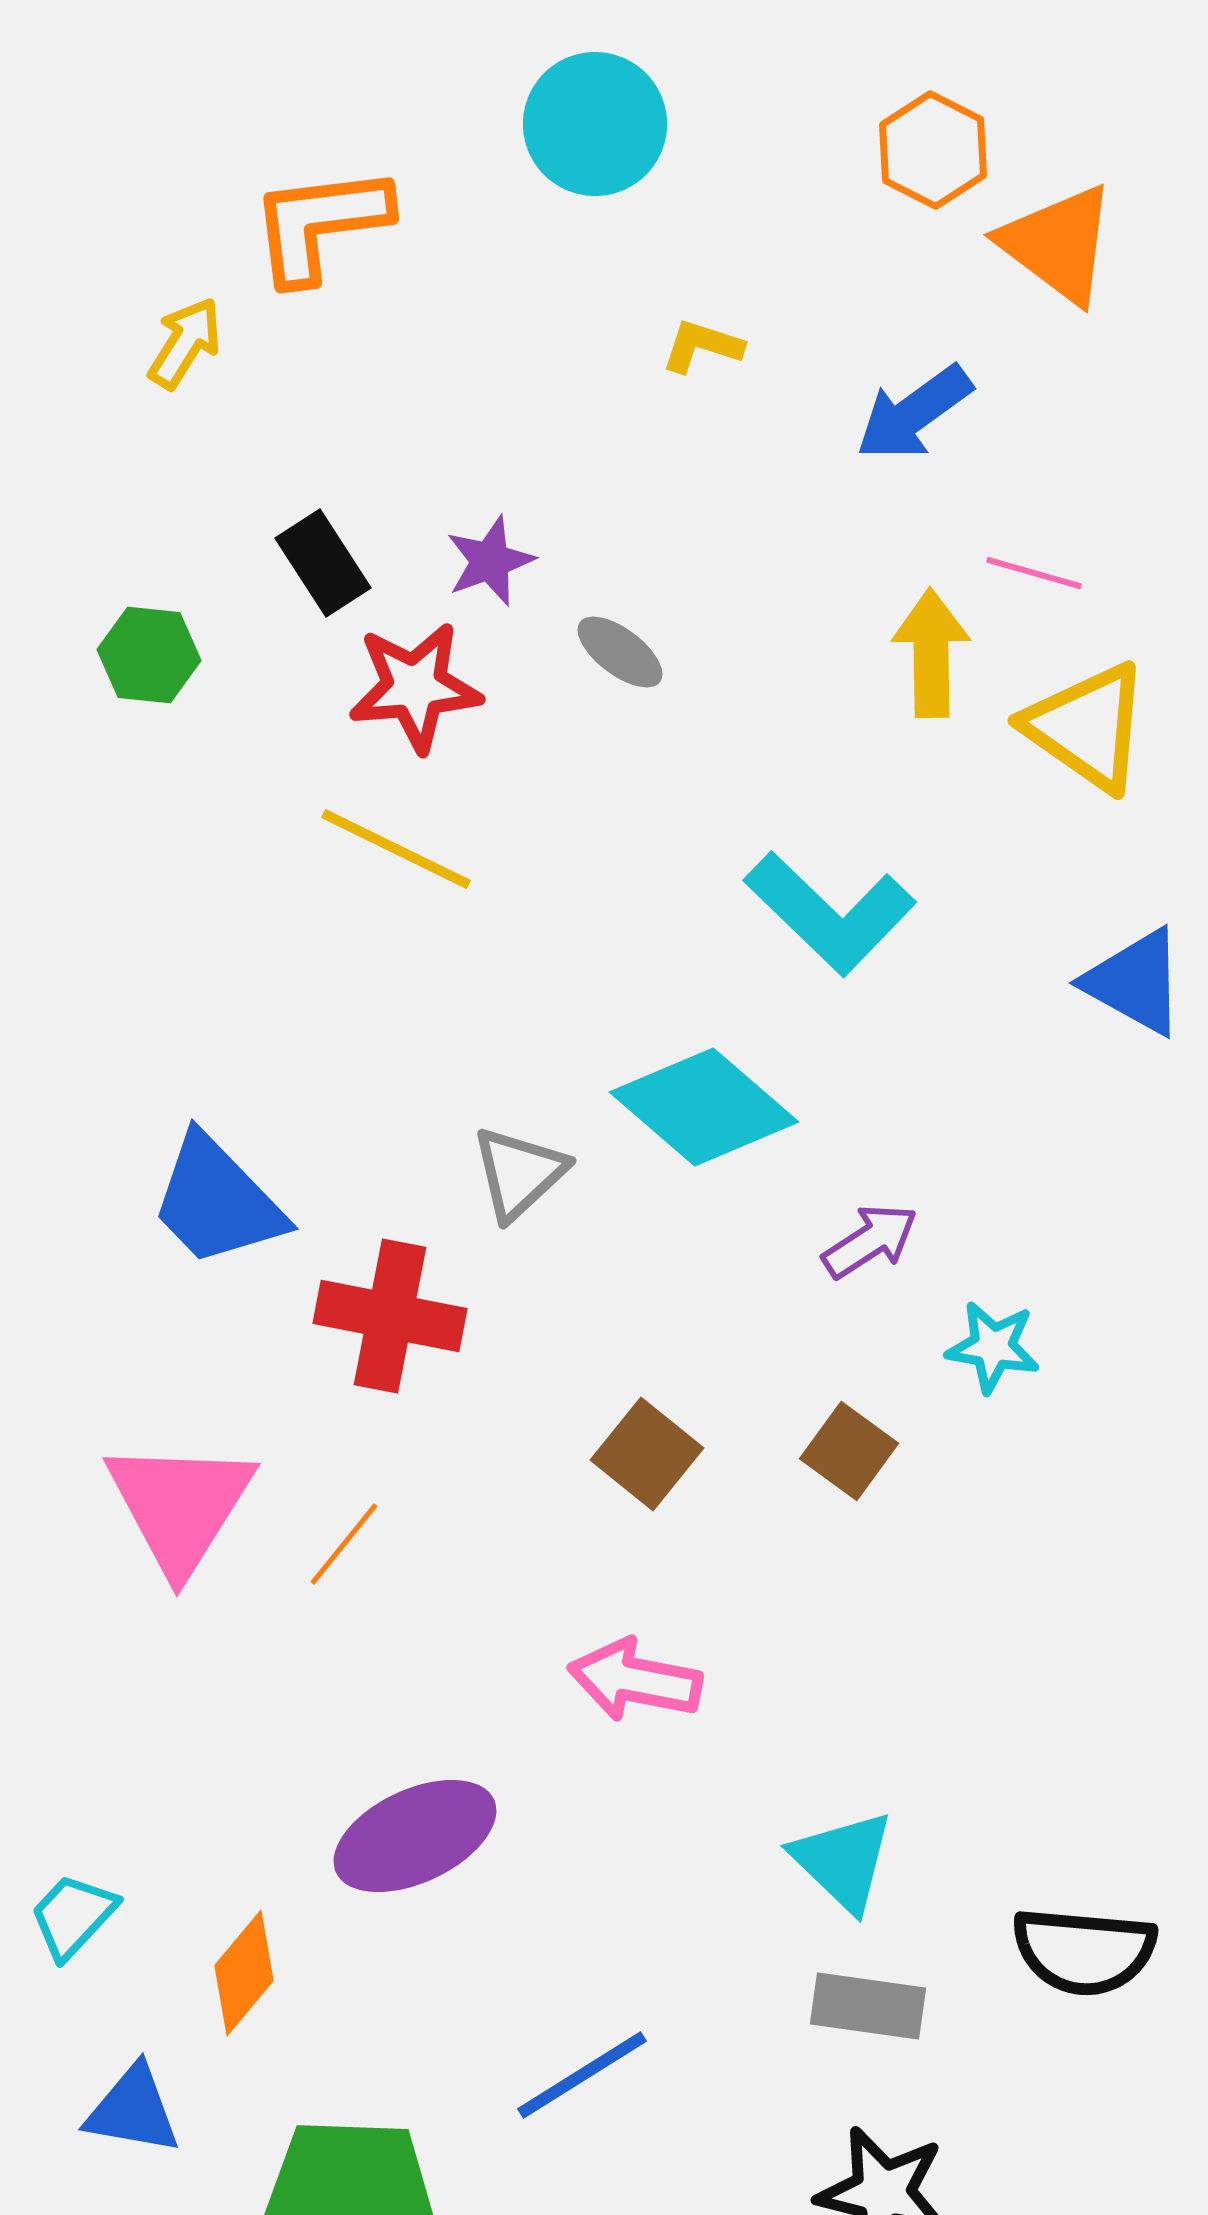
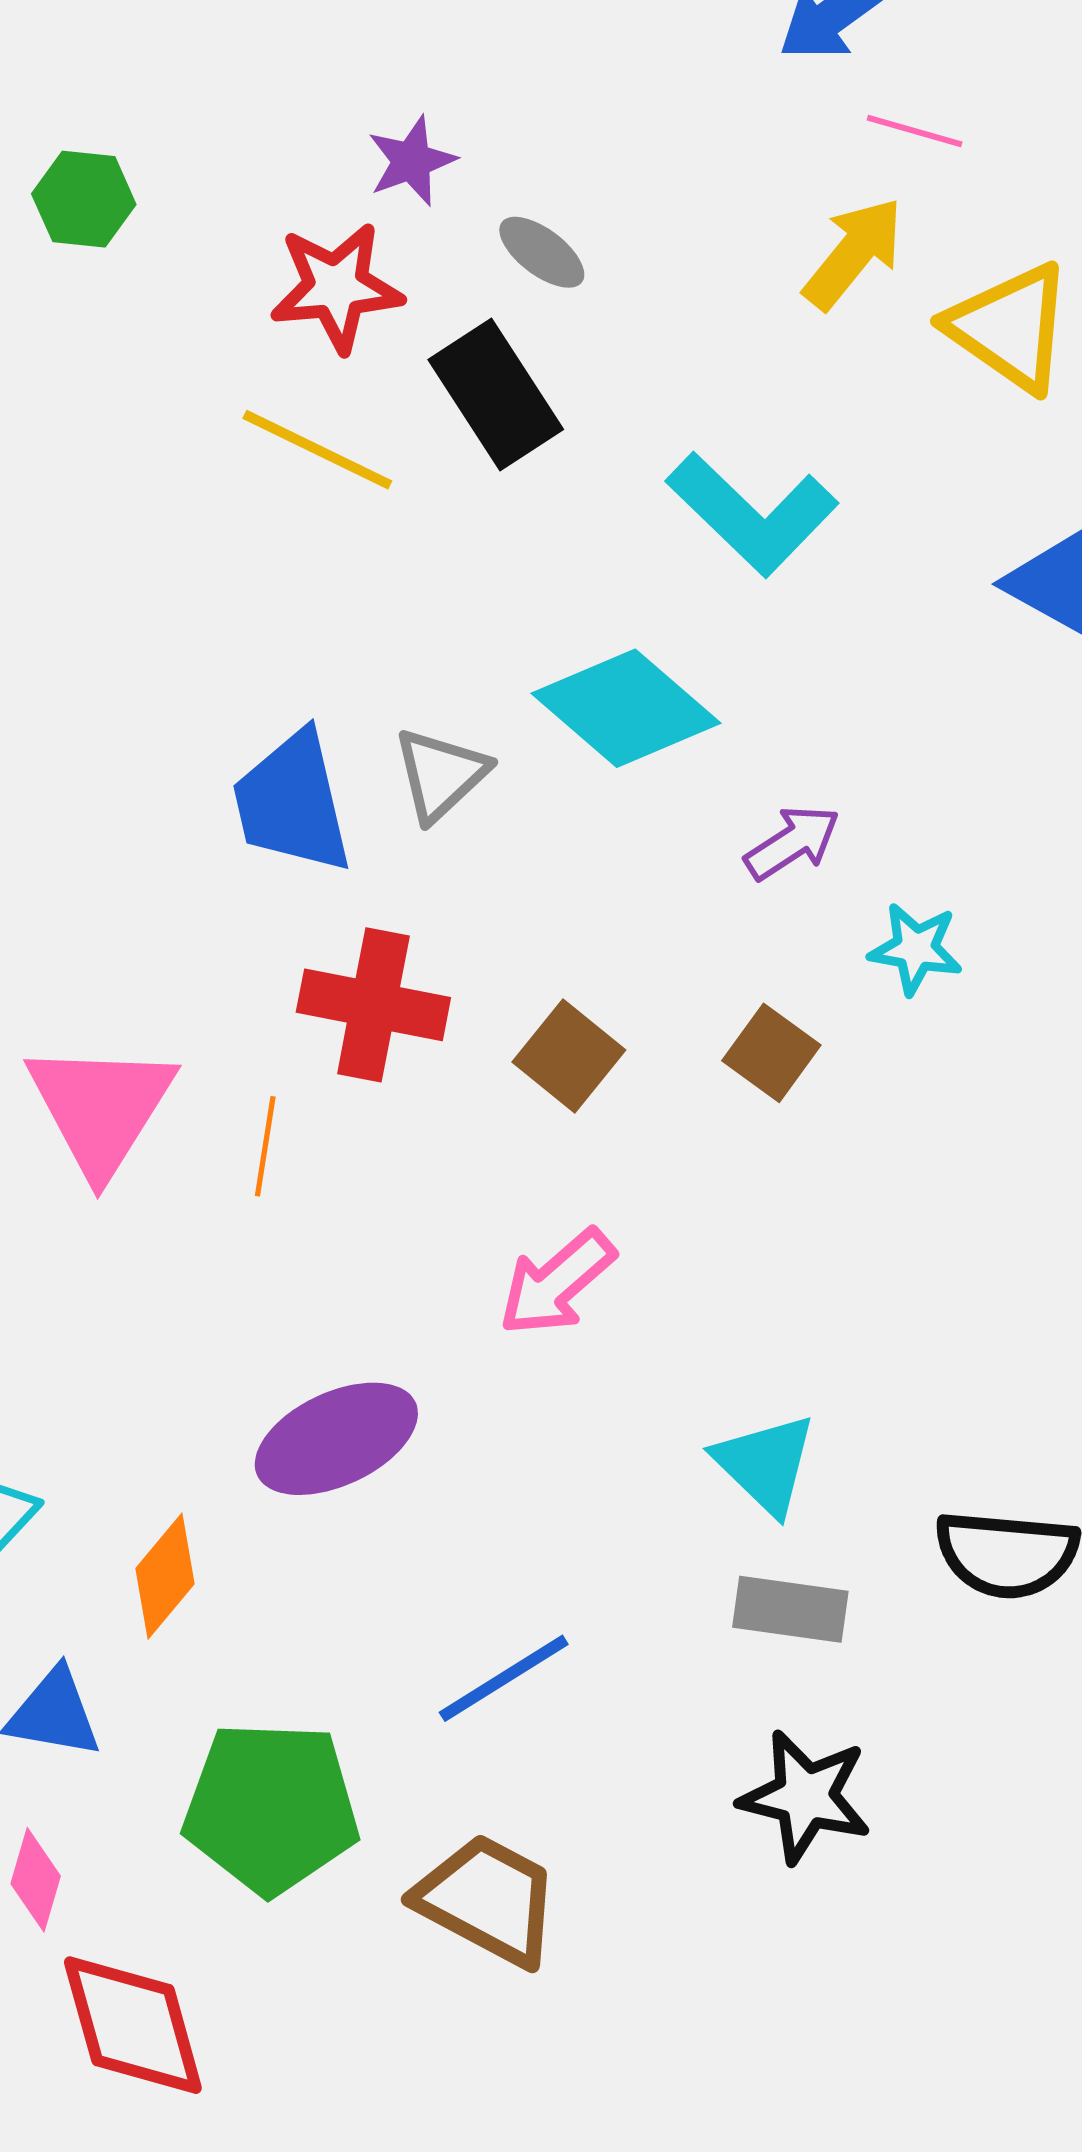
black rectangle: (323, 563) -> (496, 395), moved, size x1.4
pink line: (1034, 573) -> (915, 131), moved
yellow arrow: (931, 653) -> (853, 253), turned 40
green hexagon: (149, 655) -> (84, 199), moved
blue trapezoid: (217, 1201) -> (292, 802), moved, turned 31
red cross: (390, 1316) -> (373, 1005), moved
orange line: (344, 1544) -> (265, 1146), turned -30
pink arrow: (635, 1680) -> (557, 1282), turned -52

